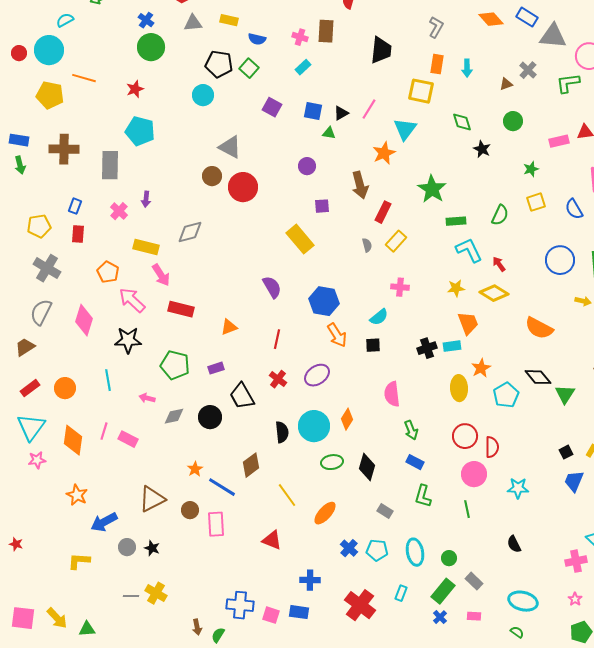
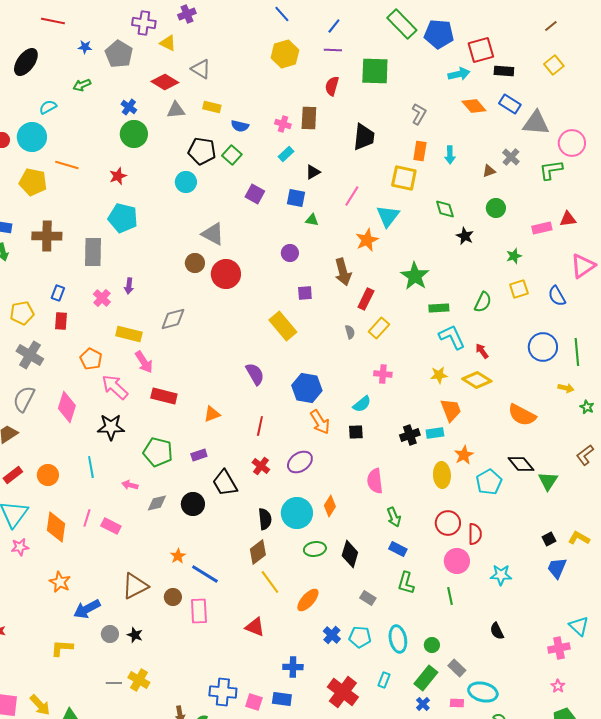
black triangle: (341, 113) -> (313, 172), moved
brown diamond: (251, 465) -> (258, 552), moved
cyan ellipse: (523, 601) -> (483, 692), moved

